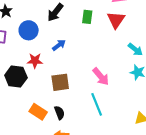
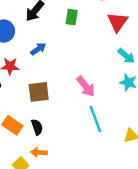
red triangle: (116, 20) -> (118, 22), moved
cyan line: (97, 104) -> (95, 119), moved

